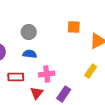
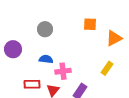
blue semicircle: (30, 54) -> (46, 59), moved
red rectangle: (16, 77) -> (32, 84), moved

